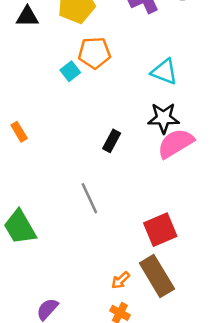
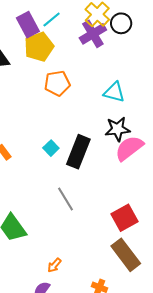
cyan square: (70, 71) -> (51, 148), moved
black rectangle: (112, 141) -> (78, 152), size x1.8
orange arrow: (121, 280) -> (54, 265), moved

